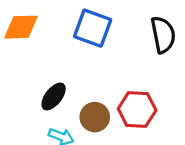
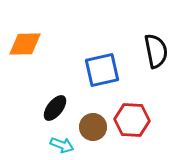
blue square: (93, 28) -> (102, 70), moved, turned -33

